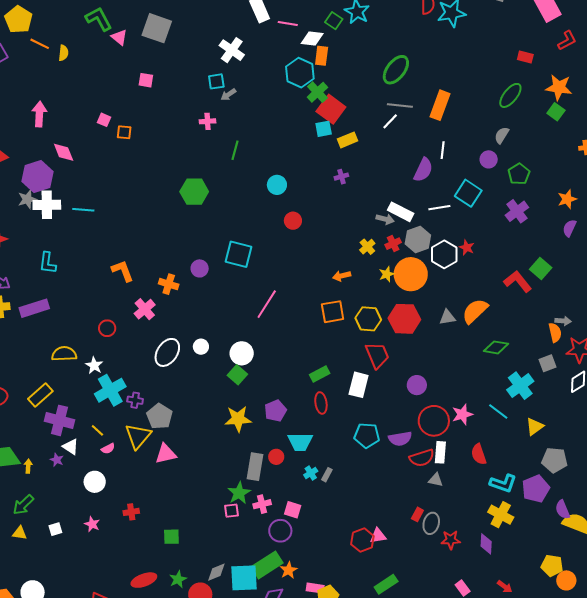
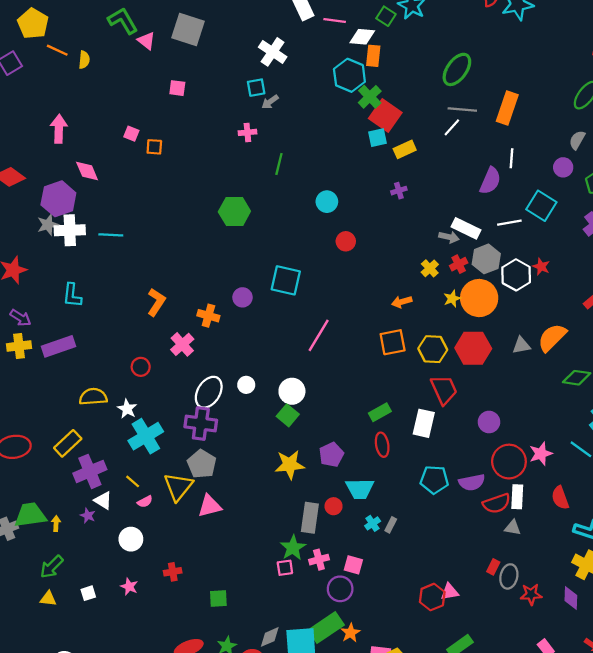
orange L-shape: (122, 271) -> (156, 302), turned 55
purple cross: (135, 400) -> (201, 424), moved, size x1.8
purple cross: (60, 420) -> (90, 471), turned -36

